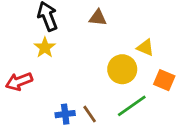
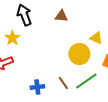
yellow star: (45, 48) -> (12, 38), moved
brown line: (90, 114) -> (63, 83), moved

